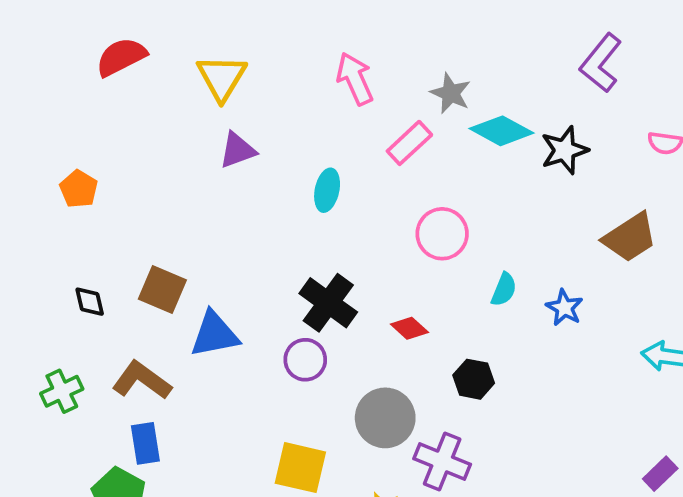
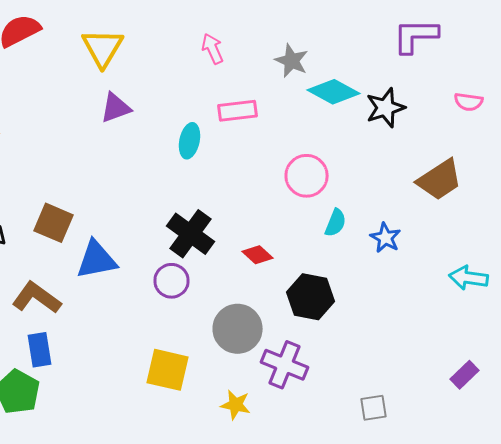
purple L-shape: (601, 63) -> (416, 36), turned 51
pink arrow: (355, 79) -> (212, 49), size x0.7
pink rectangle: (409, 143) -> (238, 111), moved, turned 36
pink circle: (442, 234) -> (306, 176), moved
black hexagon: (474, 379) -> (310, 297), size x1.4

